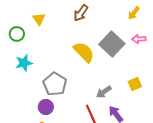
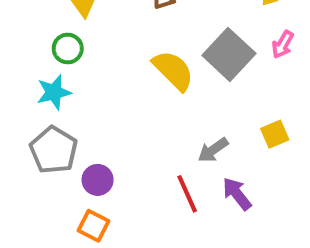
green circle: (17, 34) -> (68, 48), moved
pink arrow: (139, 39) -> (283, 44), turned -56
gray pentagon: (55, 84) -> (54, 150), moved

